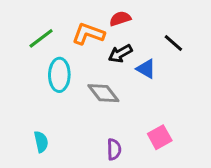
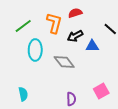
orange L-shape: (88, 34) -> (54, 23), turned 85
blue triangle: (146, 69) -> (92, 46), turned -32

